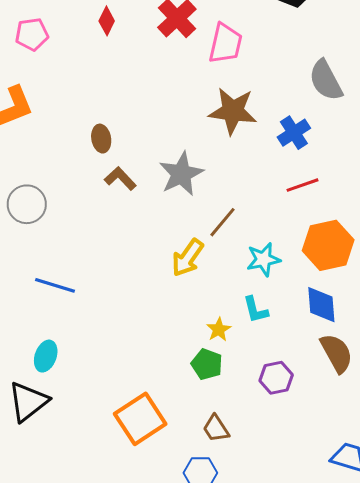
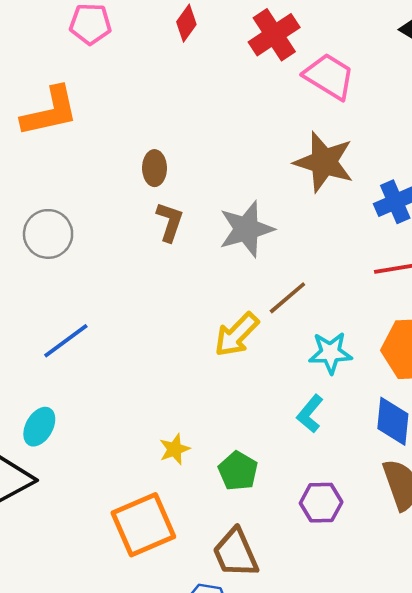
pink trapezoid: (225, 43) -> (329, 76), turned -81
brown L-shape: (120, 178) -> (170, 222), turned 52
blue line: (55, 285) -> (66, 341), turned -63
cyan L-shape: (256, 310) -> (310, 414), turned 44
yellow star: (219, 329) -> (175, 449), moved
brown trapezoid: (216, 429) -> (235, 553), size x1.4

